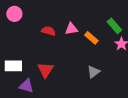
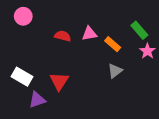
white rectangle: (13, 66) -> (22, 77), turned 30
gray triangle: (93, 72) -> (115, 71), moved
purple triangle: (26, 86) -> (37, 100), turned -35

